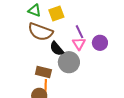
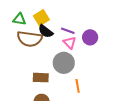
purple line: (79, 32) -> (68, 31), turned -32
black semicircle: (57, 49) -> (46, 31), moved
orange line: (46, 86) -> (78, 86), moved

